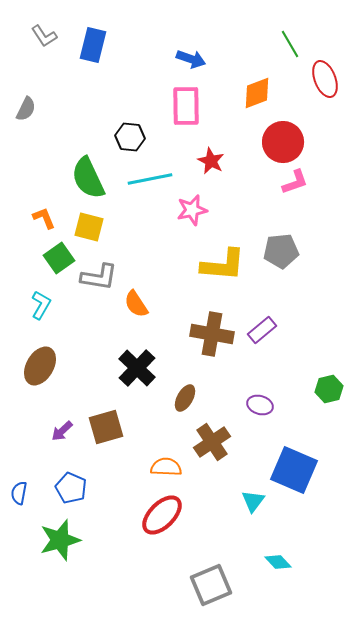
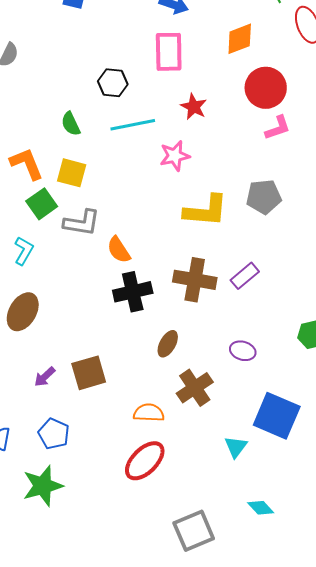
green semicircle: (88, 178) -> (71, 124), size x0.6
orange L-shape: (44, 218) -> (27, 164), size x1.5
black cross: (137, 368) -> (133, 292), moved, turned 33

